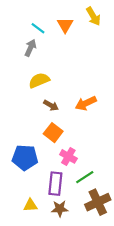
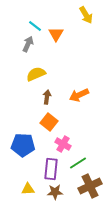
orange triangle: (65, 25) -> (56, 34), moved
brown arrow: (51, 105) -> (47, 97), turned -112

